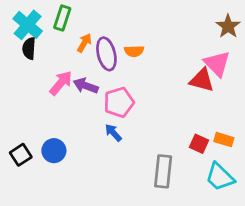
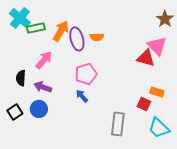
green rectangle: (62, 18) -> (36, 28), moved, turned 60
orange arrow: (84, 43) -> (61, 31), size x1.5
black semicircle: (29, 48) -> (21, 78), moved
purple arrow: (86, 86) -> (43, 87), moved
orange rectangle: (224, 140) -> (157, 92), moved

